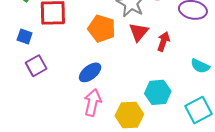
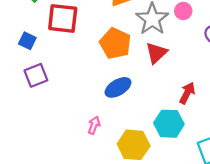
red arrow: (163, 41) -> (187, 93), moved
blue ellipse: (90, 72) -> (118, 87), moved
pink arrow: (93, 102) -> (94, 125), size x0.6

